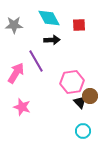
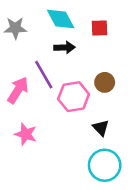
pink hexagon: (72, 82) -> (74, 97), moved
brown circle: (90, 96) -> (105, 82), moved
cyan circle: (83, 131) -> (105, 165), size x1.6

